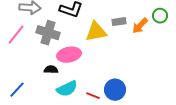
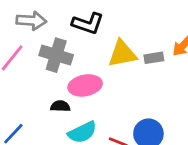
gray rectangle: (119, 22) -> (154, 58), moved

